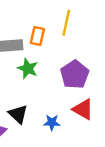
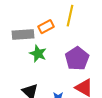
orange rectangle: (37, 36) -> (46, 27), turned 49

